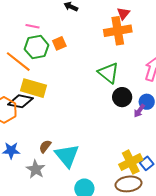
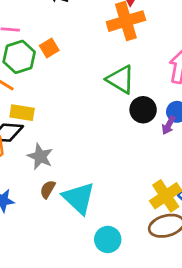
yellow rectangle: (33, 88) -> (22, 113), size x0.7
gray star: (36, 169) -> (40, 157), moved

